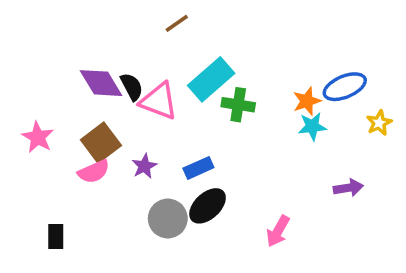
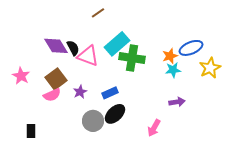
green cross: (238, 105) -> (132, 58), size x1.4
yellow star: (379, 123) -> (210, 68), size x1.5
purple arrow: (348, 188) -> (177, 102), moved

